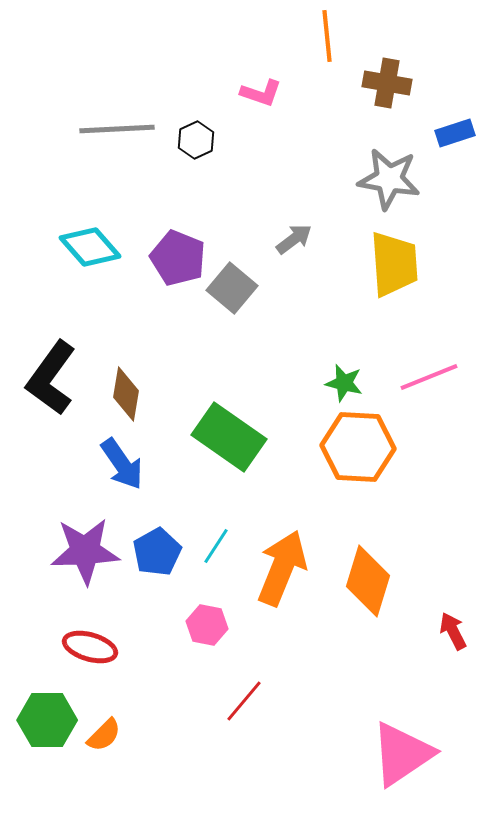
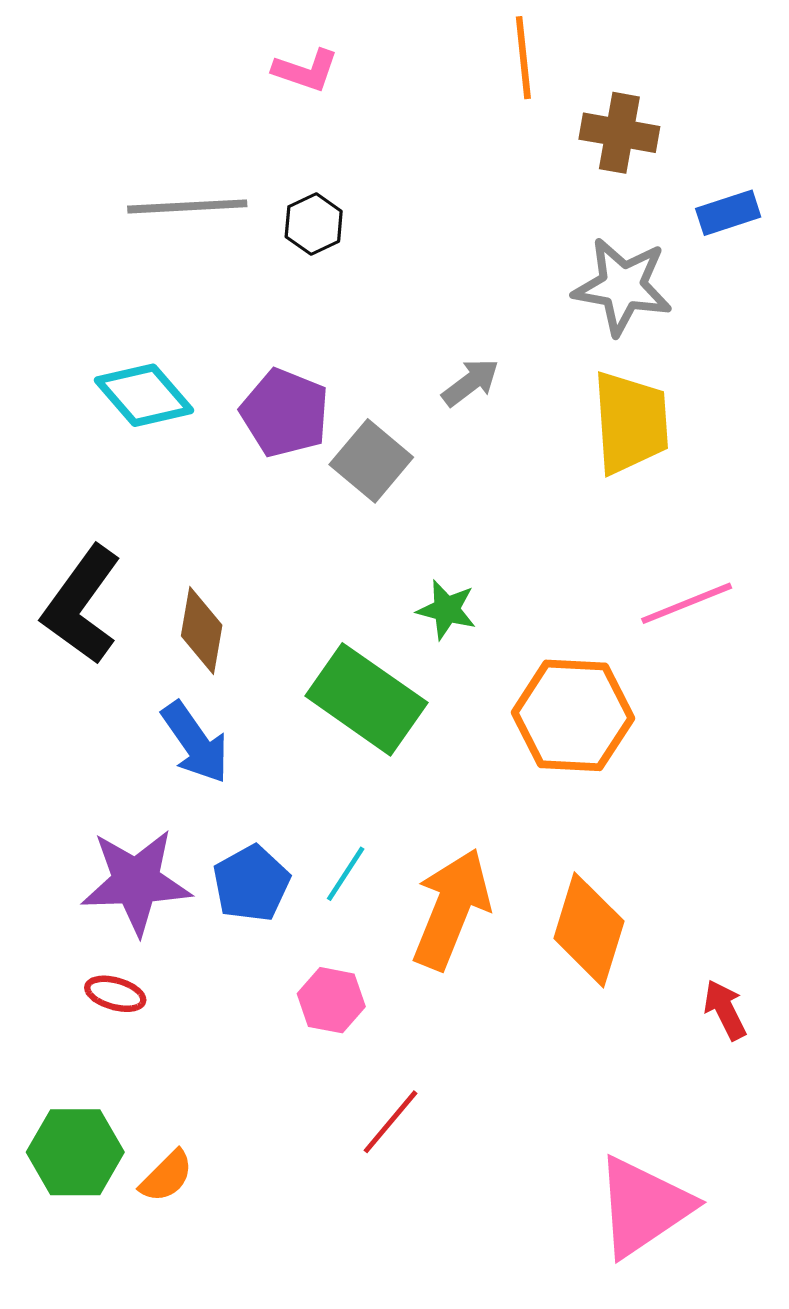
pink L-shape: (261, 93) -> (306, 70), moved
green star: (344, 383) -> (447, 610), moved
red ellipse: (90, 647) -> (115, 994), moved, size x0.7

